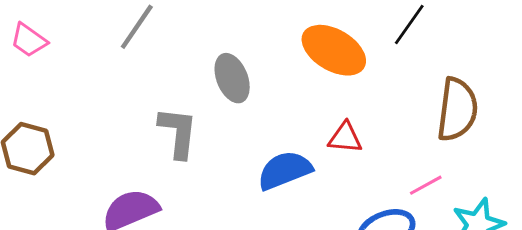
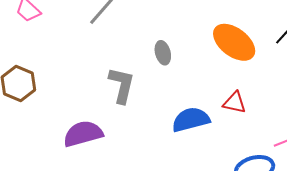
gray ellipse: (232, 78) -> (163, 53), size x0.7

